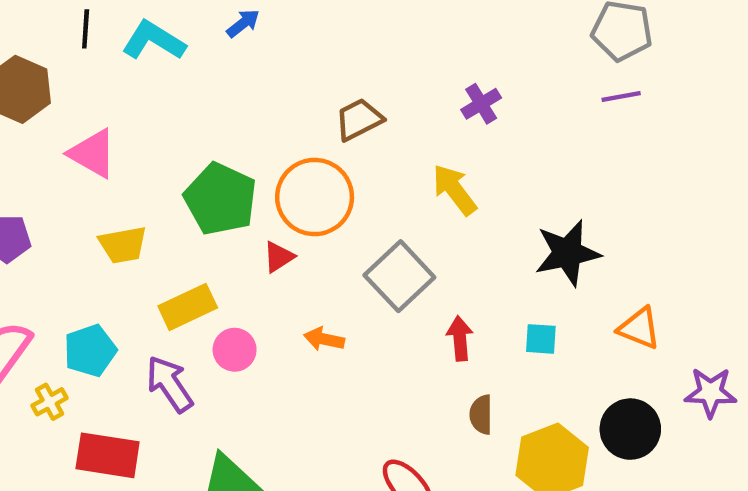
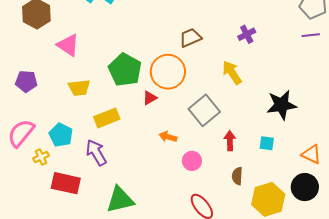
orange triangle: (639, 328) -> (311, 154), moved
pink circle: (235, 350) -> (192, 161), moved
cyan pentagon: (90, 351) -> (61, 135), turned -30

